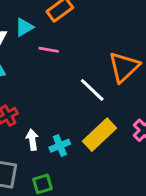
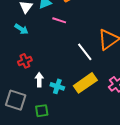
cyan cross: (60, 146) -> (57, 86), turned 32

